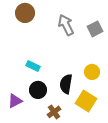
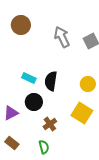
black semicircle: (66, 84) -> (51, 81), moved

